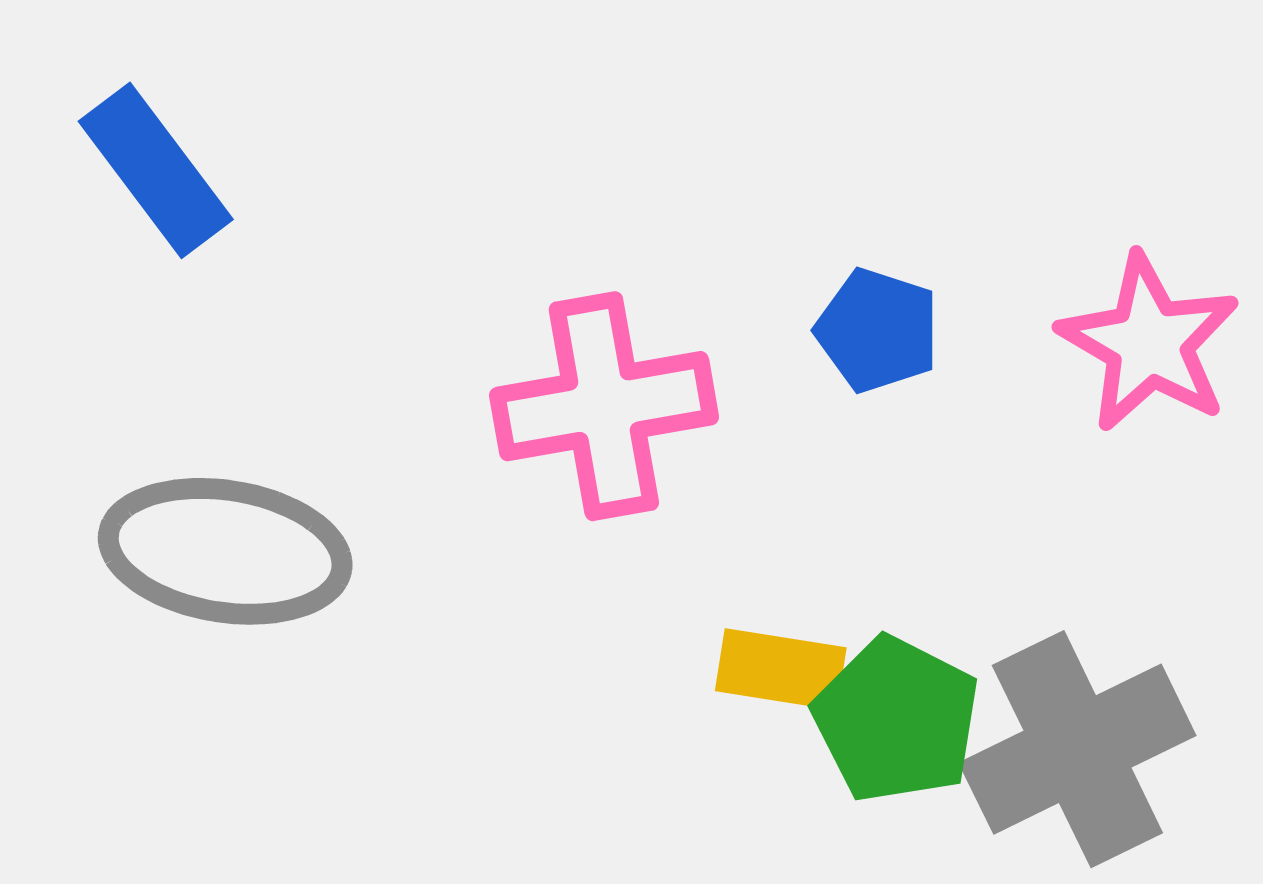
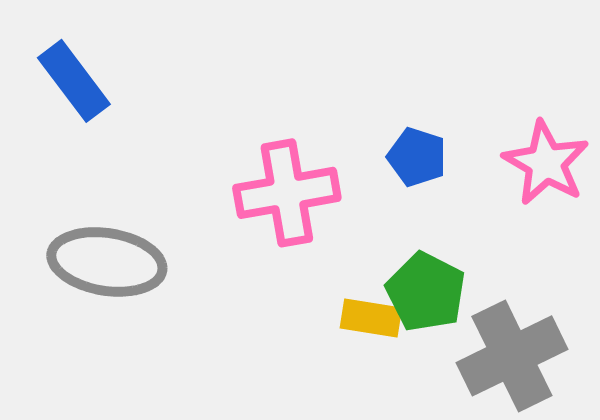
green pentagon: (896, 720) -> (426, 292), moved

